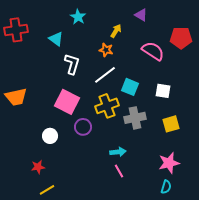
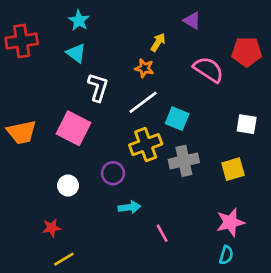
cyan star: (78, 17) -> (79, 20), moved
white square: (163, 91) -> (247, 124), moved
pink square: (67, 102) -> (73, 128), moved
cyan arrow: (118, 152) -> (129, 207), moved

